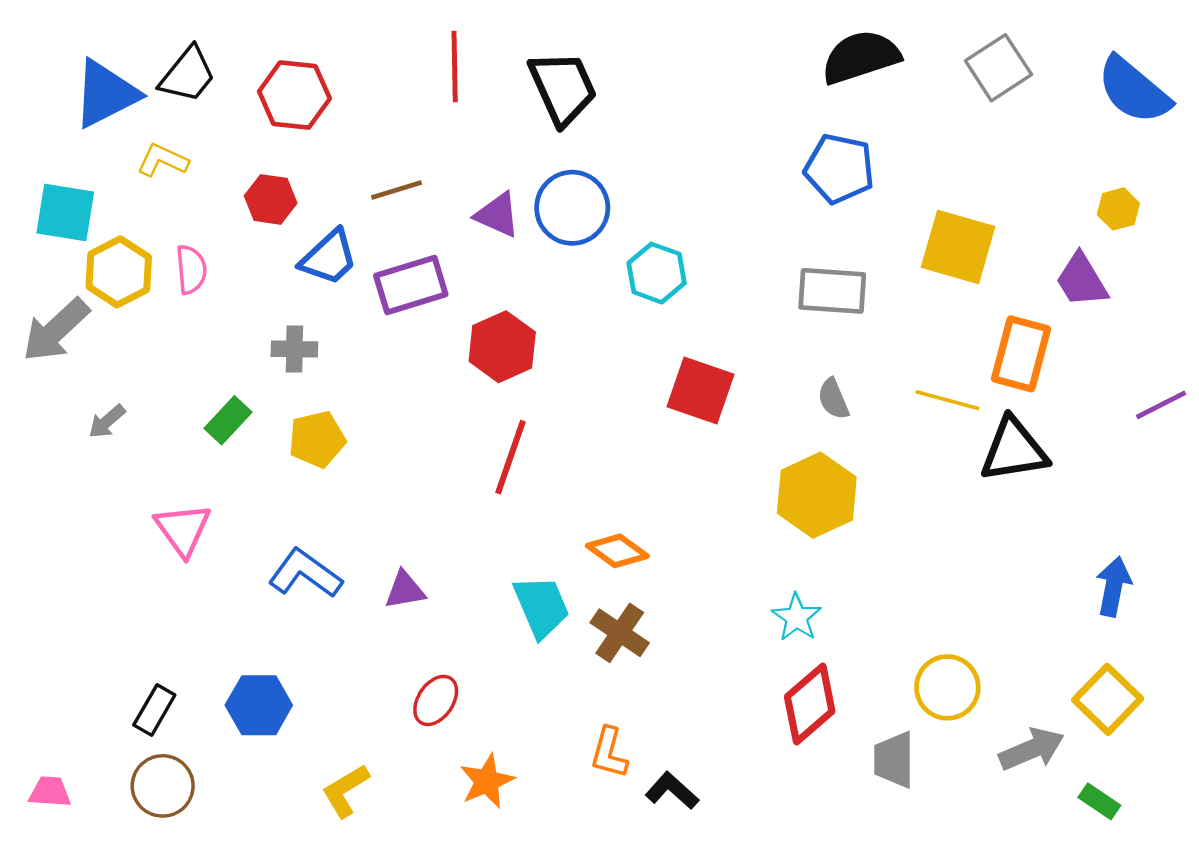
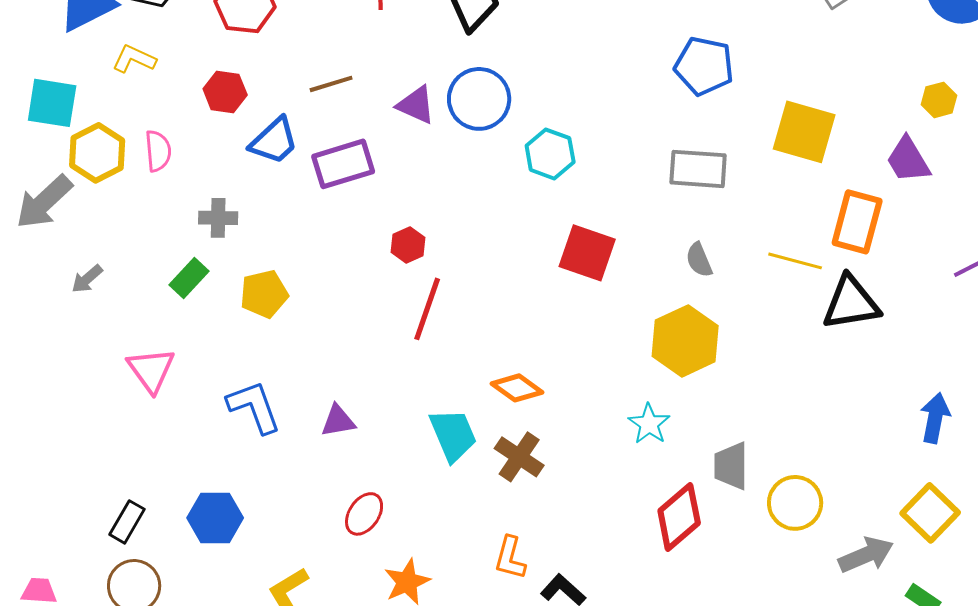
red hexagon: (502, 347) -> (408, 245), moved, size x0.6
gray cross: (294, 349) -> (218, 218), moved
blue L-shape: (305, 573) -> (254, 407), turned 34
cyan star: (797, 617) -> (649, 424), moved
gray trapezoid: (894, 760) -> (731, 466), moved

